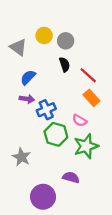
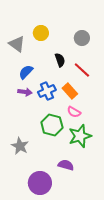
gray circle: (66, 41) -> (82, 38), moved
orange rectangle: (91, 98) -> (70, 91), moved
blue cross: (46, 110) -> (47, 91), moved

